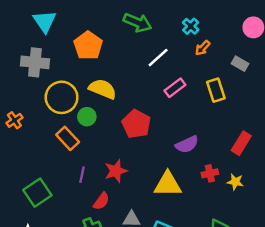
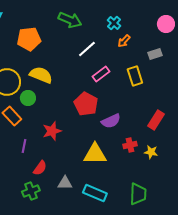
orange pentagon: (88, 45) -> (29, 39), turned 30
gray rectangle: (240, 64) -> (155, 54), turned -48
red pentagon: (136, 124) -> (86, 104), moved
red star: (116, 171) -> (52, 131), moved

